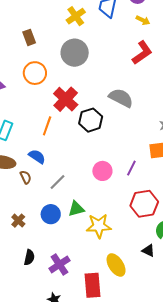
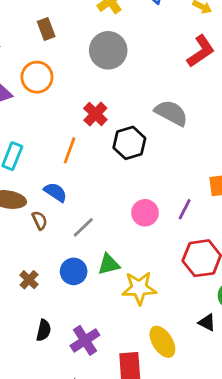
orange circle: (35, 73) -> (37, 77), moved
red cross: (66, 99) -> (95, 114), size x0.7

